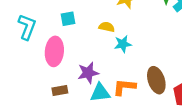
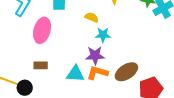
purple star: (88, 73) -> (95, 56), moved
brown ellipse: (156, 80) -> (126, 72), turned 65

